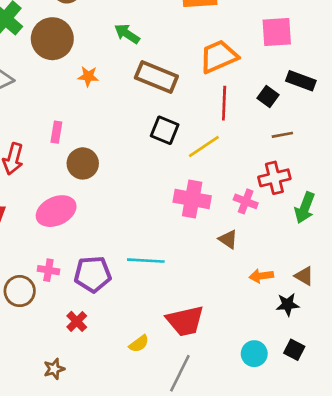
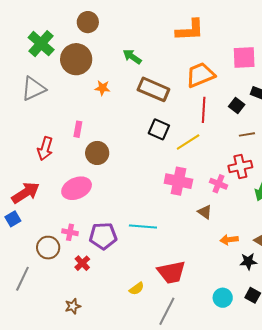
red cross: (77, 321) -> (82, 263), moved

